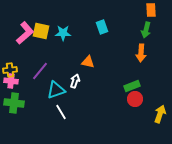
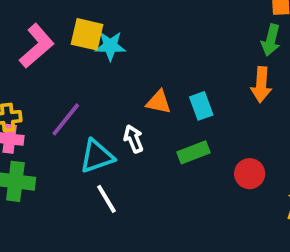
cyan rectangle: (102, 27) -> (201, 106), moved
yellow square: (41, 31) -> (87, 34), moved
white arrow: (75, 81) -> (133, 139), turned -40
green rectangle: (132, 86) -> (193, 152), moved

